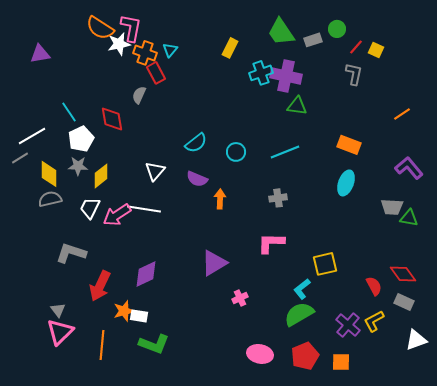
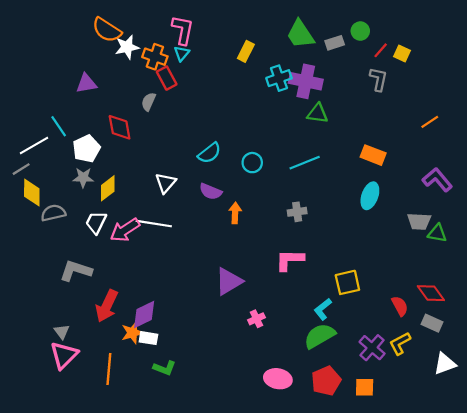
pink L-shape: (131, 28) -> (183, 30), moved
purple triangle: (40, 54) -> (86, 83), moved
cyan line: (69, 112) -> (59, 126), moved
yellow diamond: (49, 174) -> (32, 193), moved
purple diamond: (146, 274) -> (144, 315), moved
green L-shape: (154, 344) -> (164, 368), size x0.7

